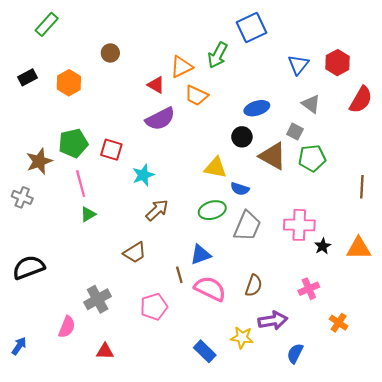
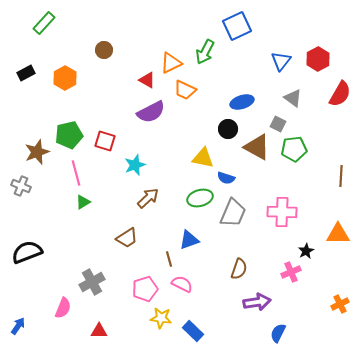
black star: (323, 246) -> (306, 251), moved
pink semicircle: (210, 289) -> (182, 284), moved, size x0.7
orange cross: (339, 323) -> (340, 304), moved, turned 30
yellow star: (242, 338) -> (161, 318), moved

